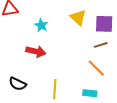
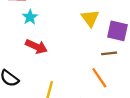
cyan star: (41, 25) -> (30, 17), moved

